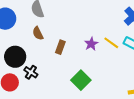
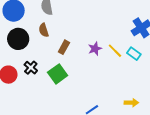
black circle: (15, 57) -> (18, 39), moved
green square: (81, 80) -> (58, 74), moved

